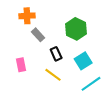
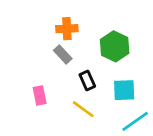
orange cross: (27, 16) -> (67, 29), moved
cyan square: (83, 61) -> (124, 90), turned 30

